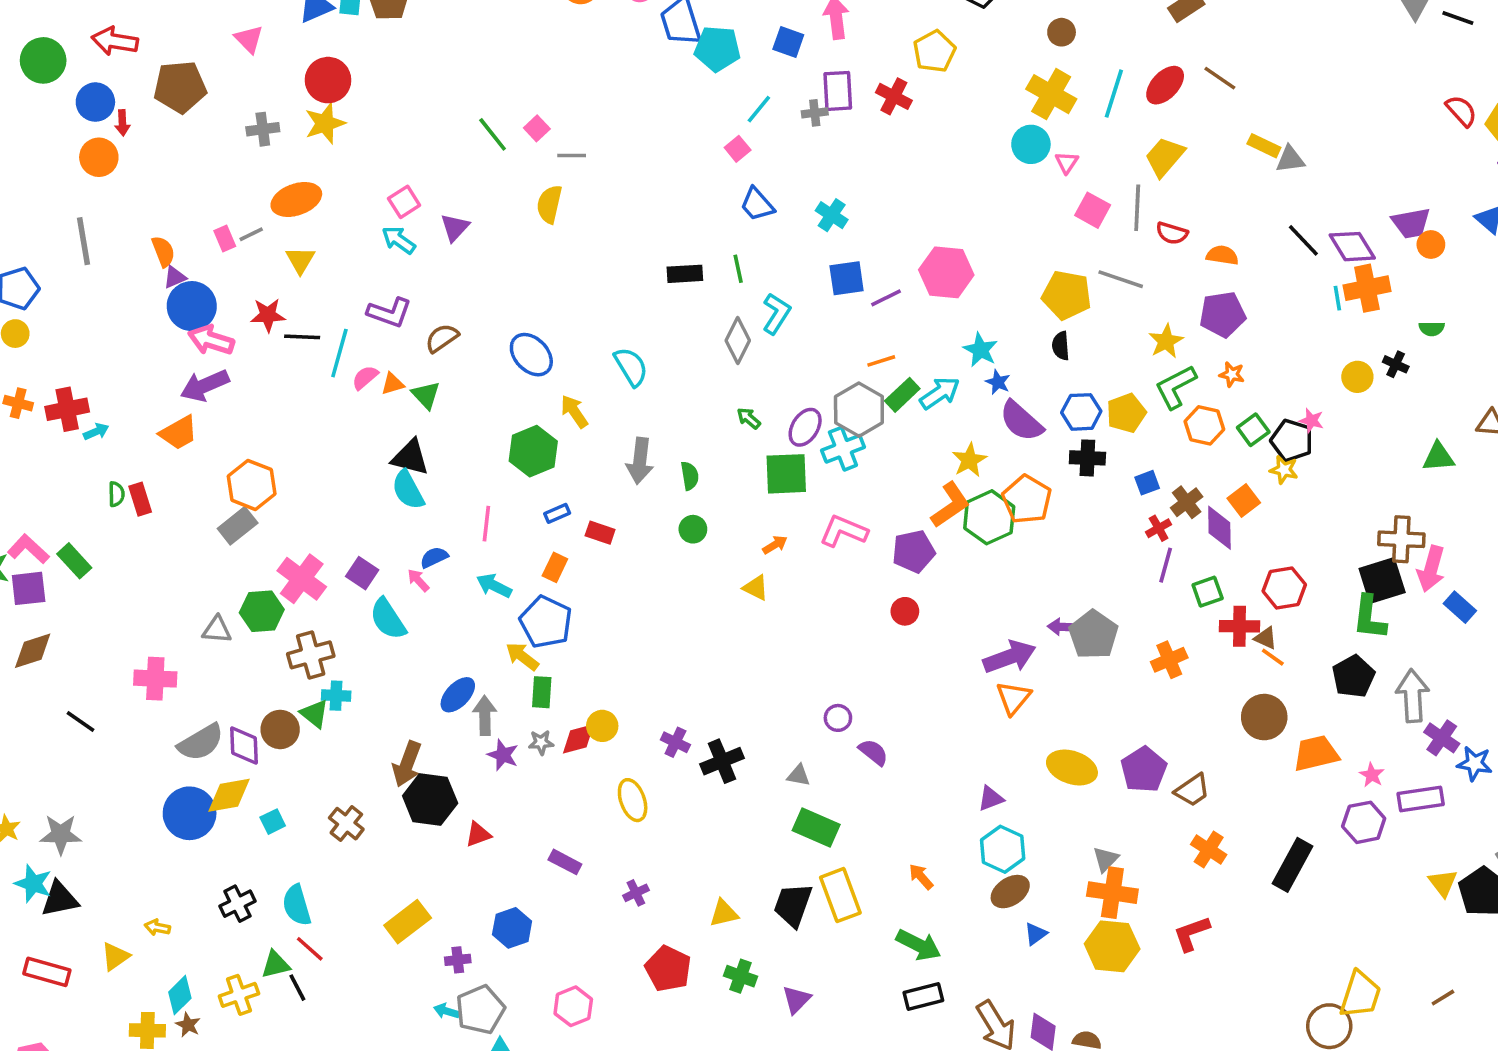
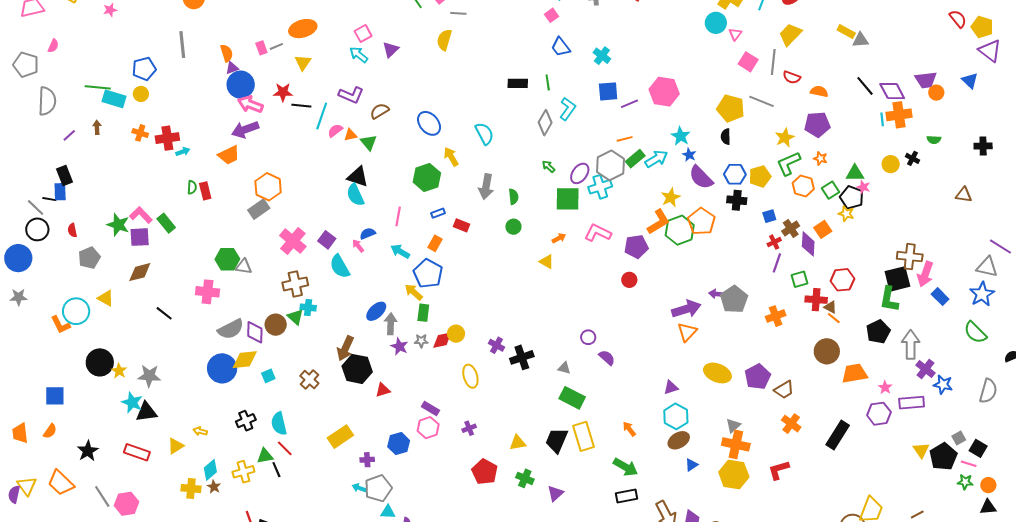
green triangle: (1438, 457) -> (855, 173), moved
green hexagon: (262, 611) -> (227, 259), moved
pink hexagon: (573, 1006) -> (428, 428), moved

